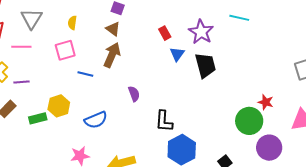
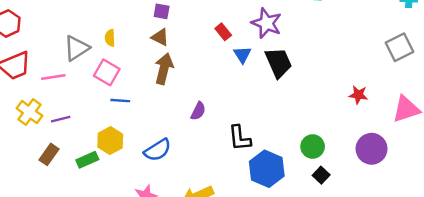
gray triangle: (32, 19) -> (77, 48), moved, turned 35
pink square: (65, 50) -> (107, 72), turned -35
blue line: (85, 74) -> (120, 101), moved
purple semicircle: (134, 94) -> (198, 111), turned 56
green circle: (249, 121) -> (313, 146), moved, size x0.7

